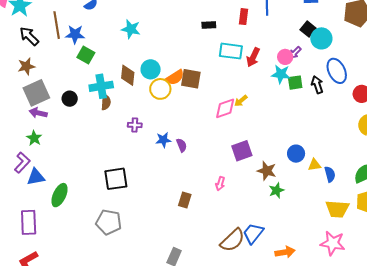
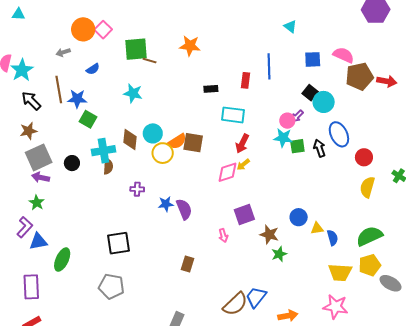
red arrow: (253, 57) -> (242, 144), moved
purple semicircle: (182, 145) -> (184, 209), size x1.5
pink arrow: (220, 184) -> (223, 235), moved, turned -32

